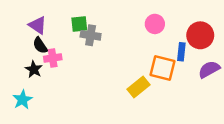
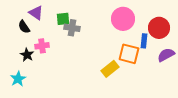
pink circle: (155, 24) -> (123, 19), size x1.5
purple triangle: (38, 25) -> (36, 13), moved
black semicircle: (40, 45) -> (24, 27), moved

